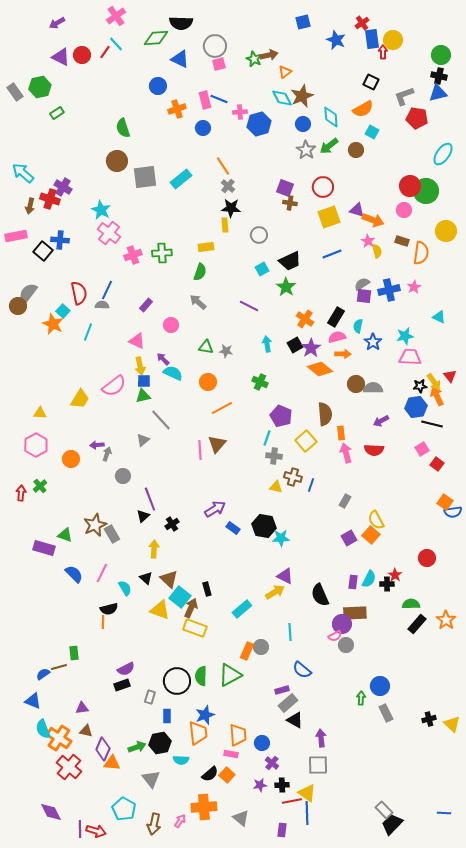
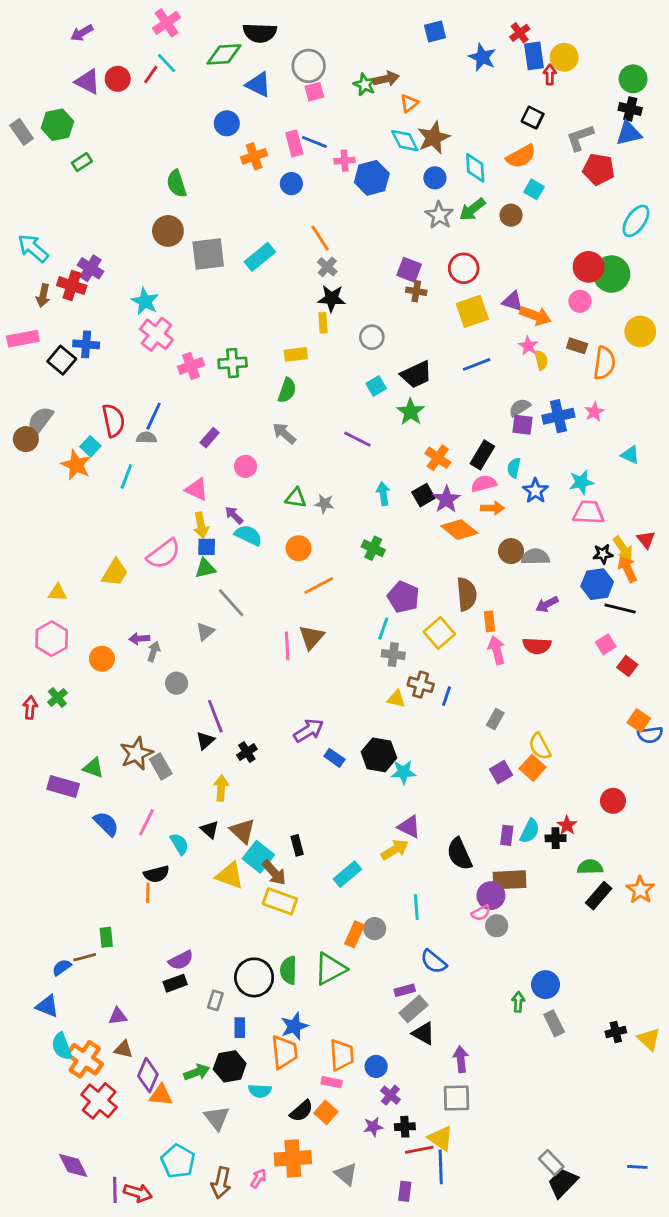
brown arrow: (191, 608) -> (274, 873), turned 114

